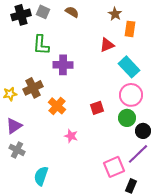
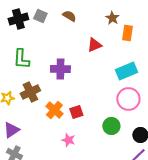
green L-shape: (41, 45) -> (21, 59), moved
red triangle: (107, 45) -> (94, 45), moved
cyan rectangle: (129, 67) -> (126, 71), turned -70
red square: (97, 108) -> (76, 112), moved
green circle: (127, 118) -> (111, 126), moved

